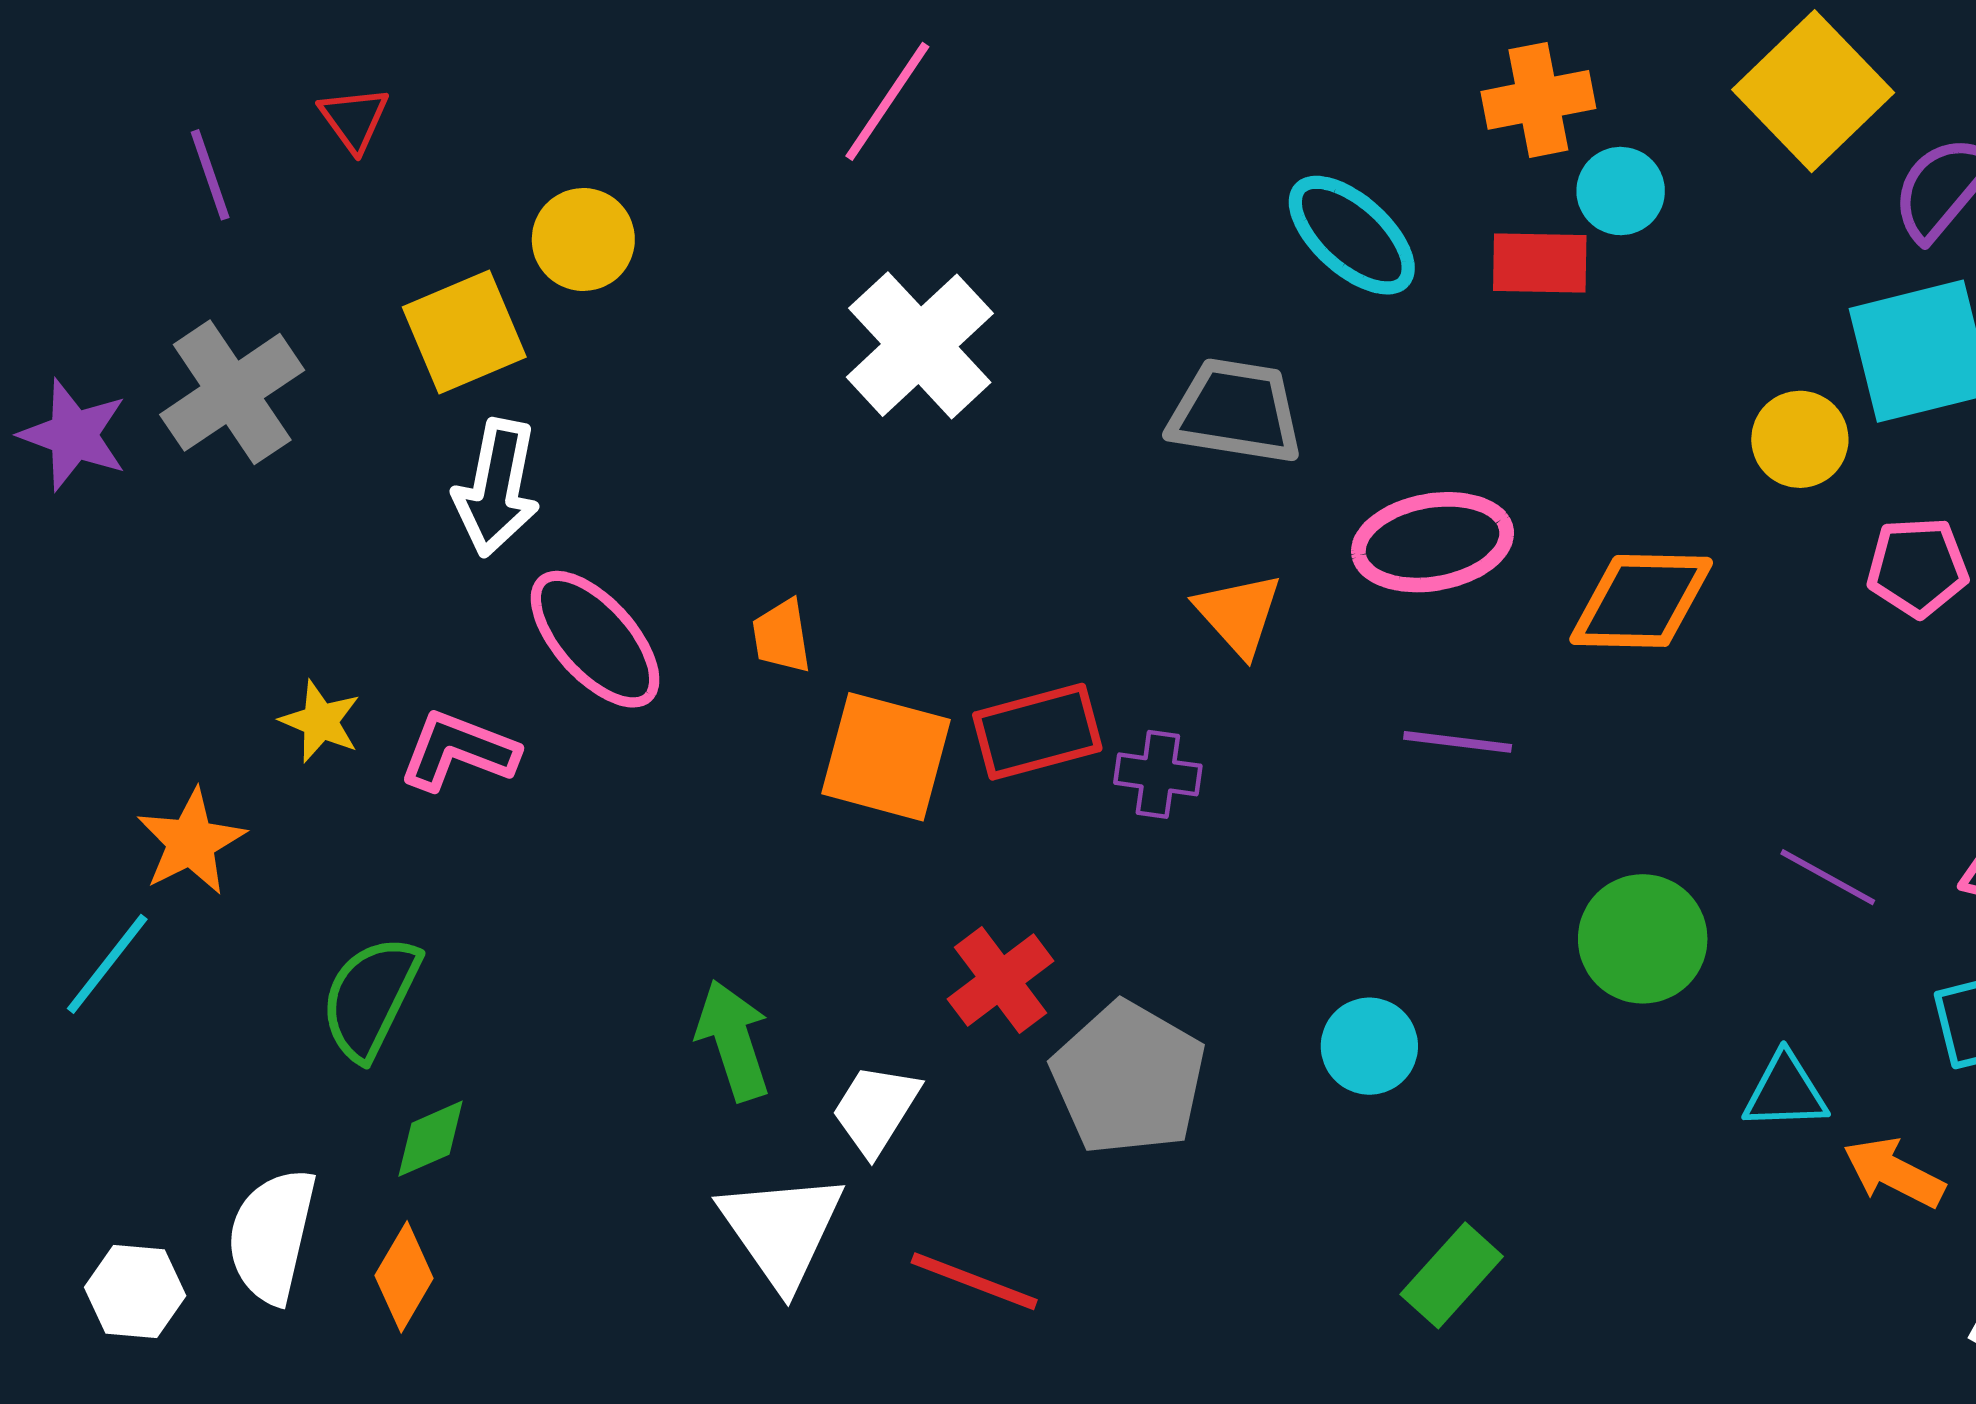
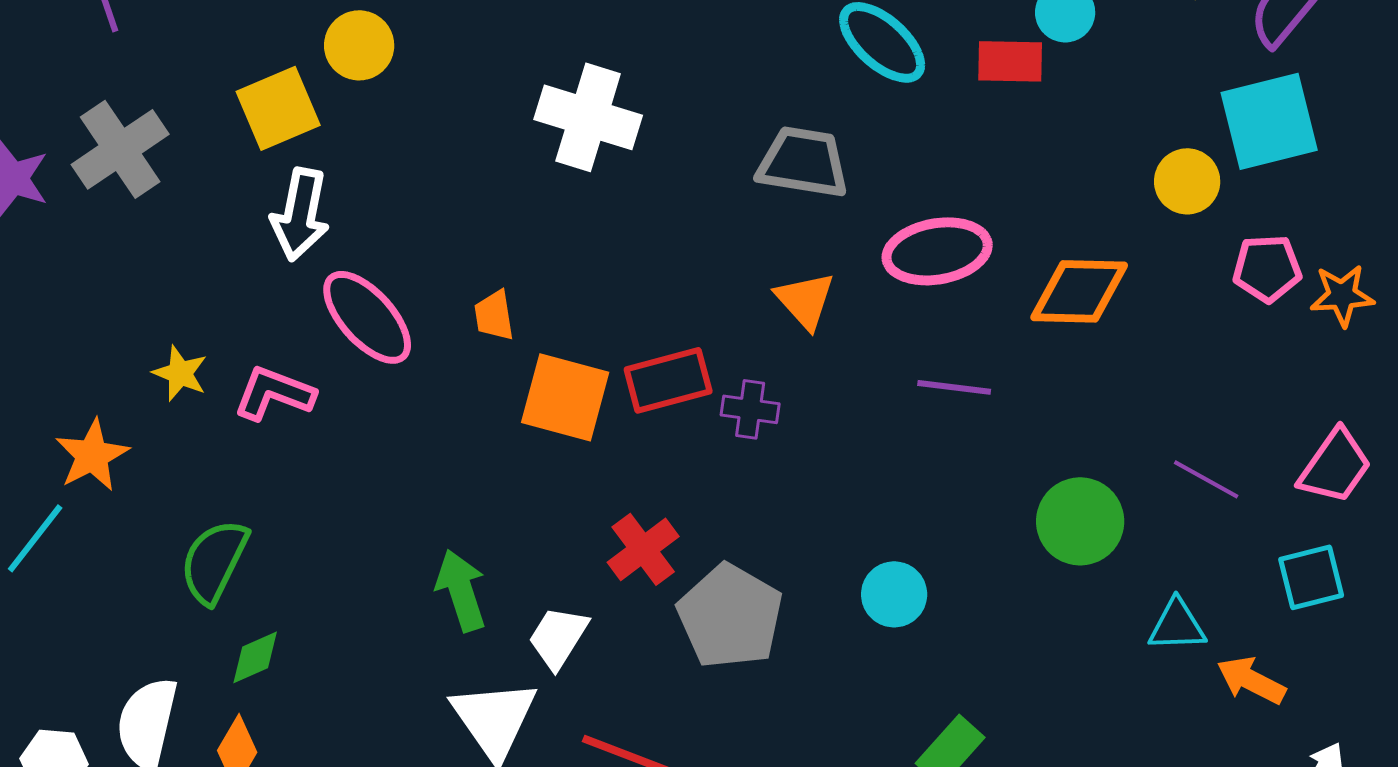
white cross: (920, 345) -> (588, 117), turned -30

